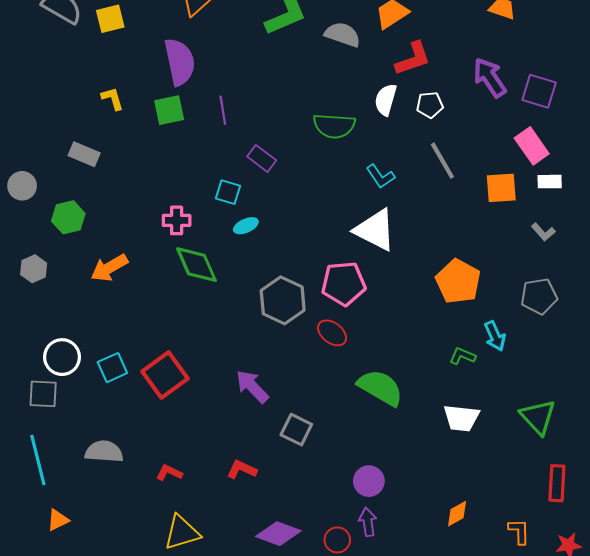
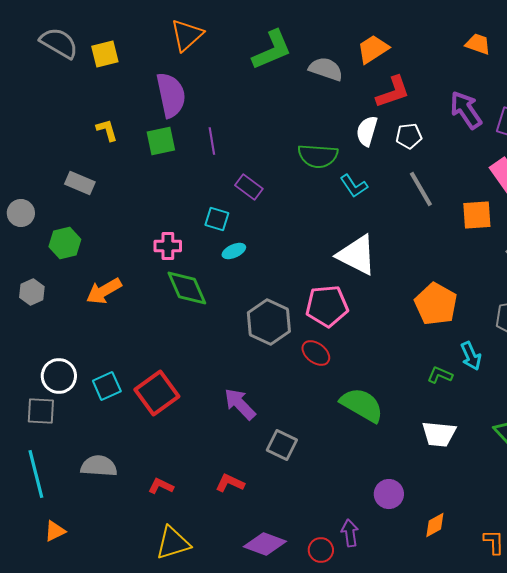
cyan L-shape: (380, 176) -> (354, 186), moved
purple circle: (369, 481) -> (389, 494), moved

